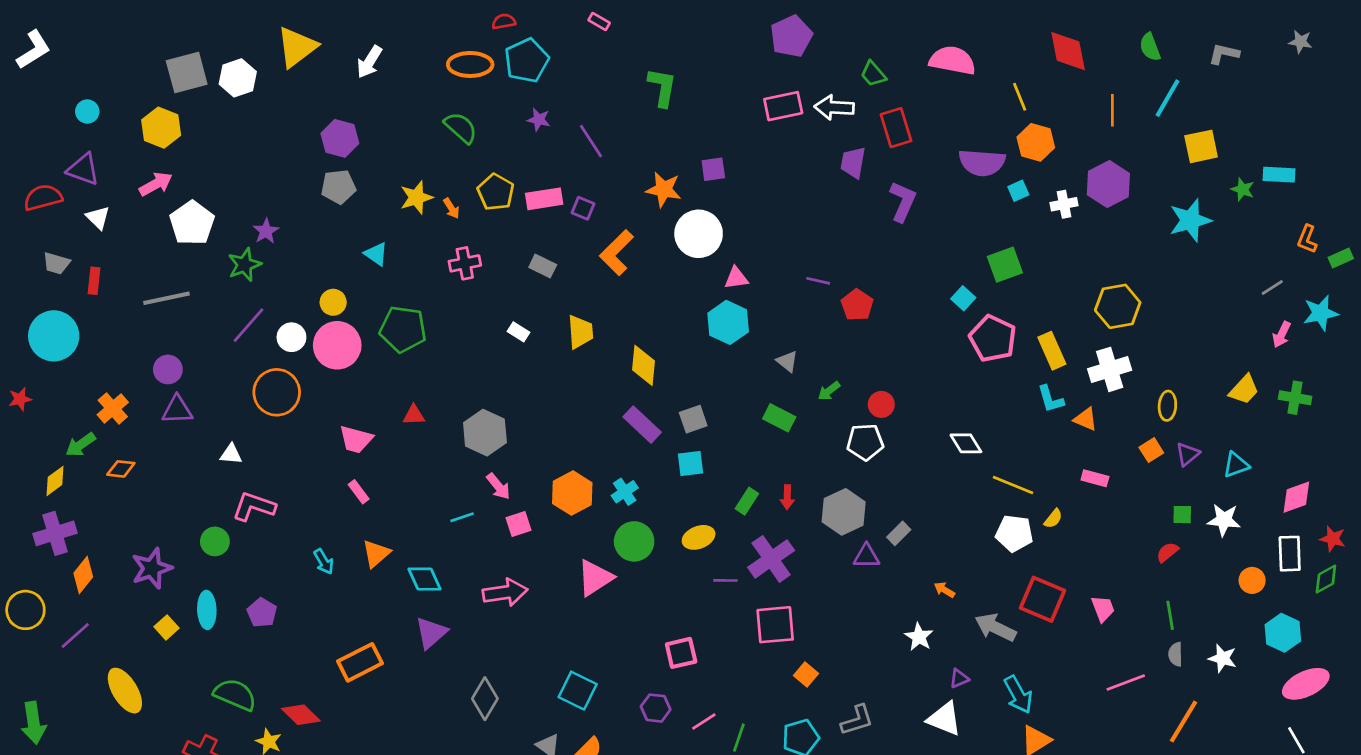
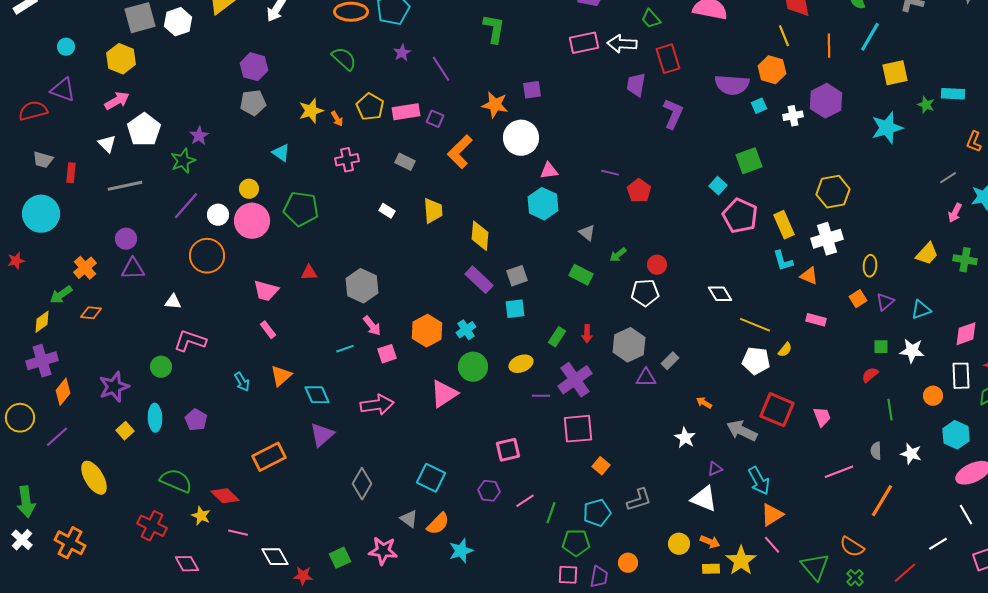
yellow line: (1020, 97) -> (784, 36), moved
purple star: (539, 120) -> (402, 53), turned 30
white triangle: (98, 218) -> (107, 144), moved
green line: (1170, 615) -> (890, 410), moved

